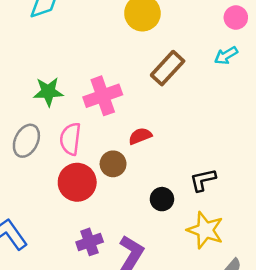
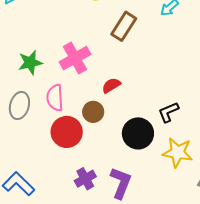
black circle: (162, 199) -> (138, 133), size x1.6

